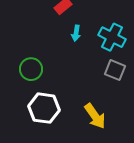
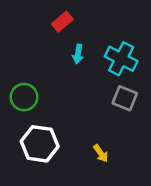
yellow arrow: (95, 116) -> (101, 153), size x0.6

